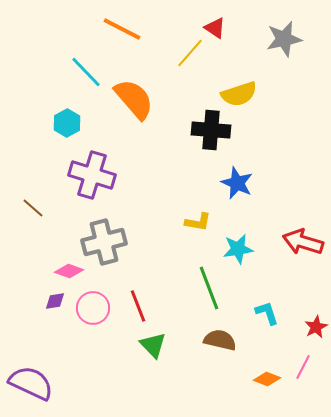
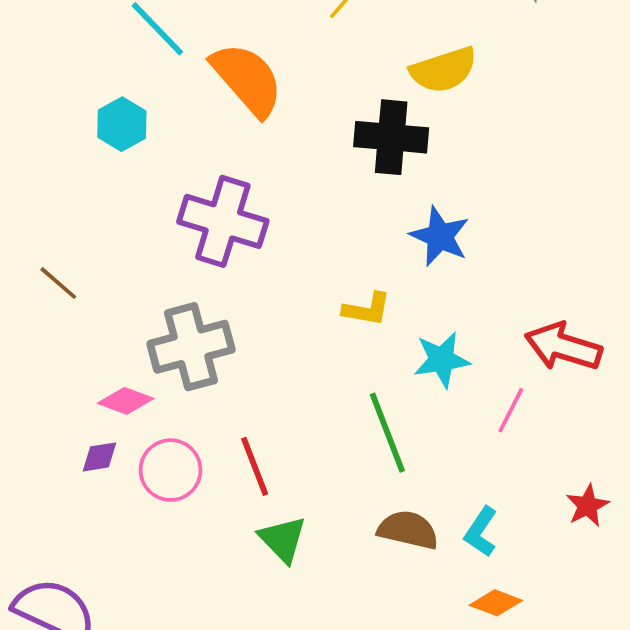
purple cross: (92, 175) -> (223, 221), moved
cyan L-shape: (267, 313) -> (481, 532), moved, turned -128
pink line: (303, 367) -> (511, 410), moved

